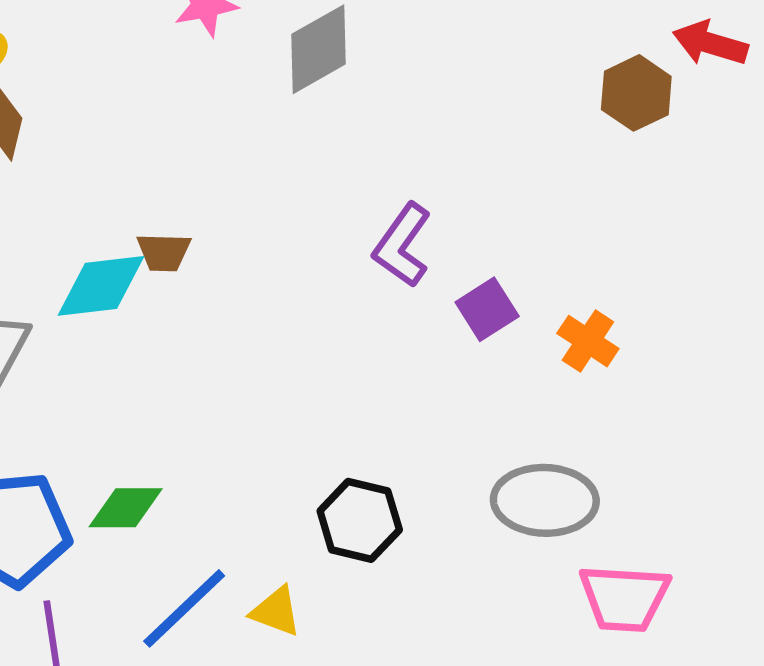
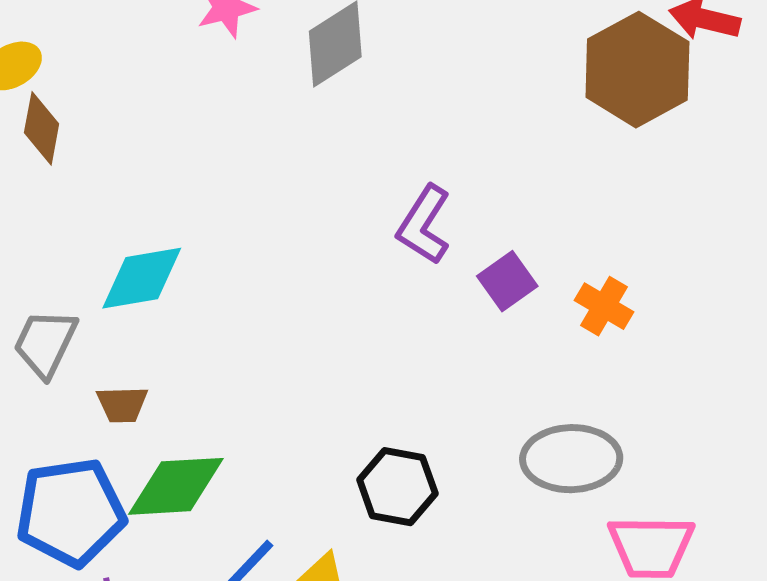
brown hexagon: (636, 93) -> (637, 70), size x1.6
brown trapezoid: (164, 252) -> (122, 404), moved
green diamond: (126, 508) -> (176, 486), size x1.4

